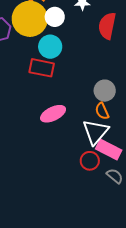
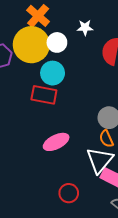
red circle: (90, 161) -> (69, 193), moved

